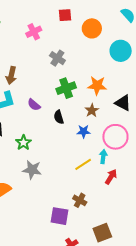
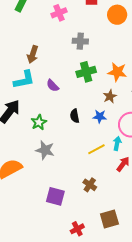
gray cross: (57, 58) -> (80, 41), turned -35
black semicircle: (59, 117) -> (75, 116), moved
purple square: (60, 216) -> (55, 196), moved

